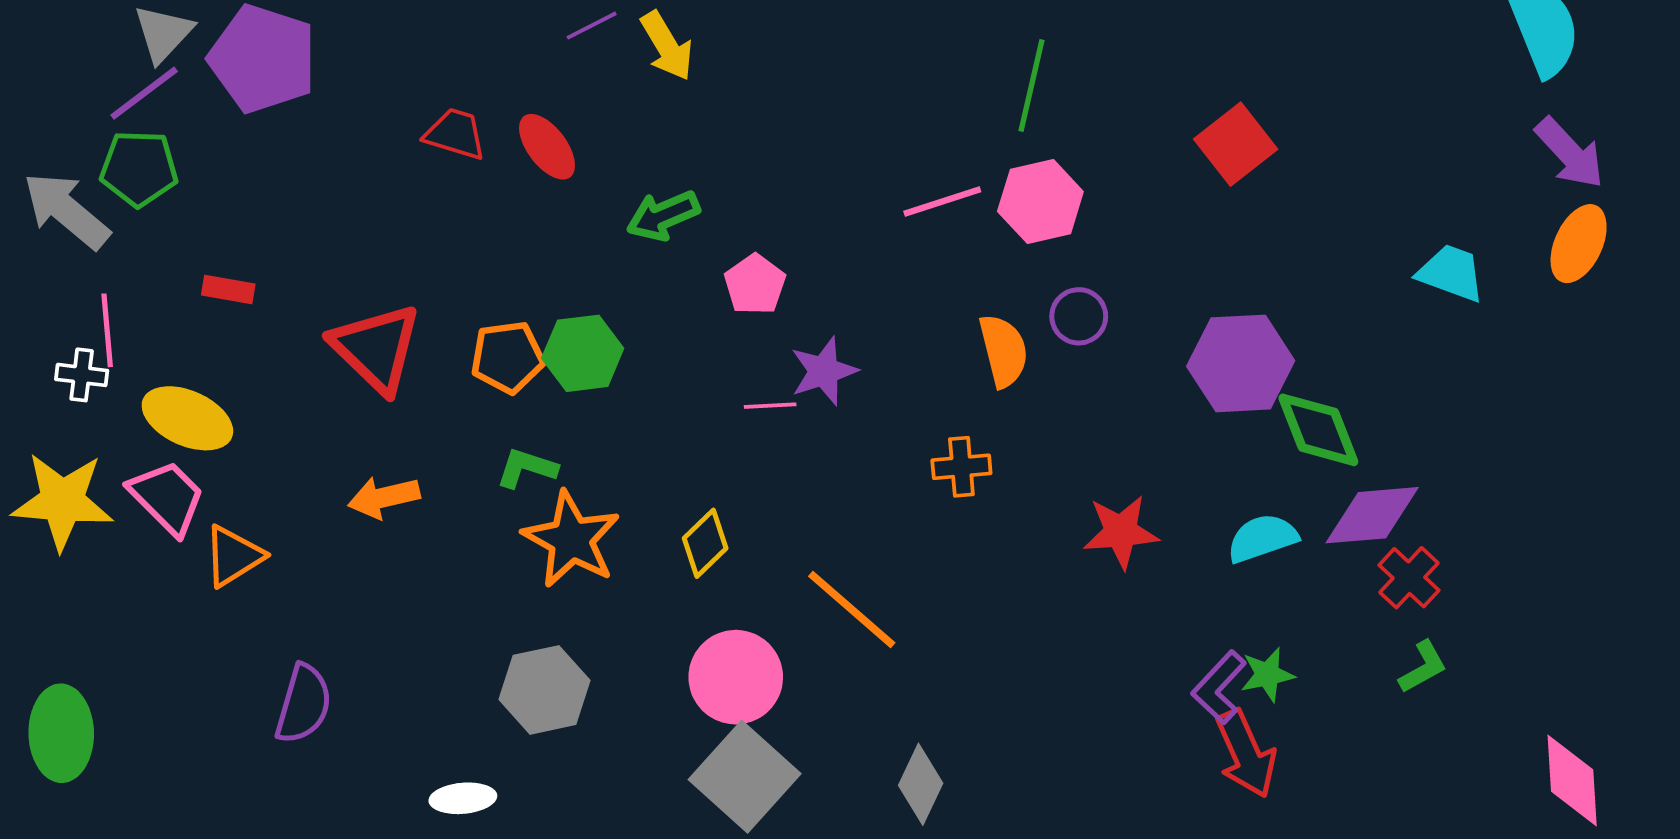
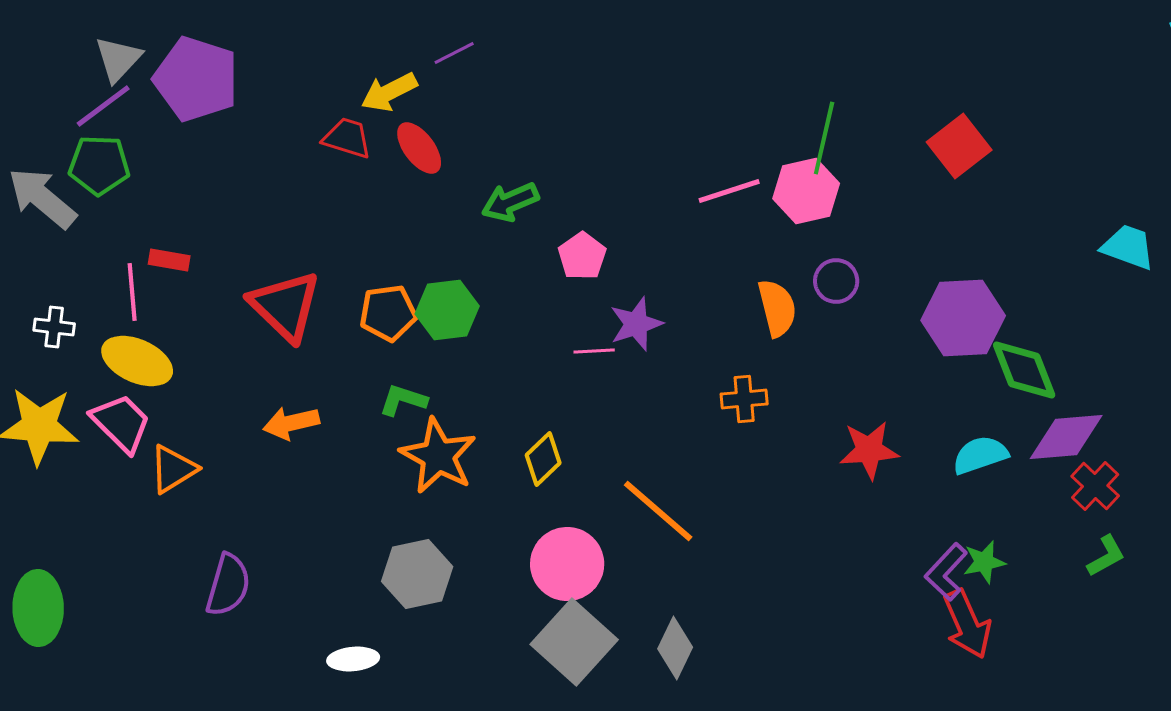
yellow arrow: (667, 46) -> (389, 92), moved, turned 94
green line: (1032, 86) -> (824, 138), moved
pink line: (107, 330) -> (132, 292), moved
gray diamond: (921, 784) -> (675, 648), moved

